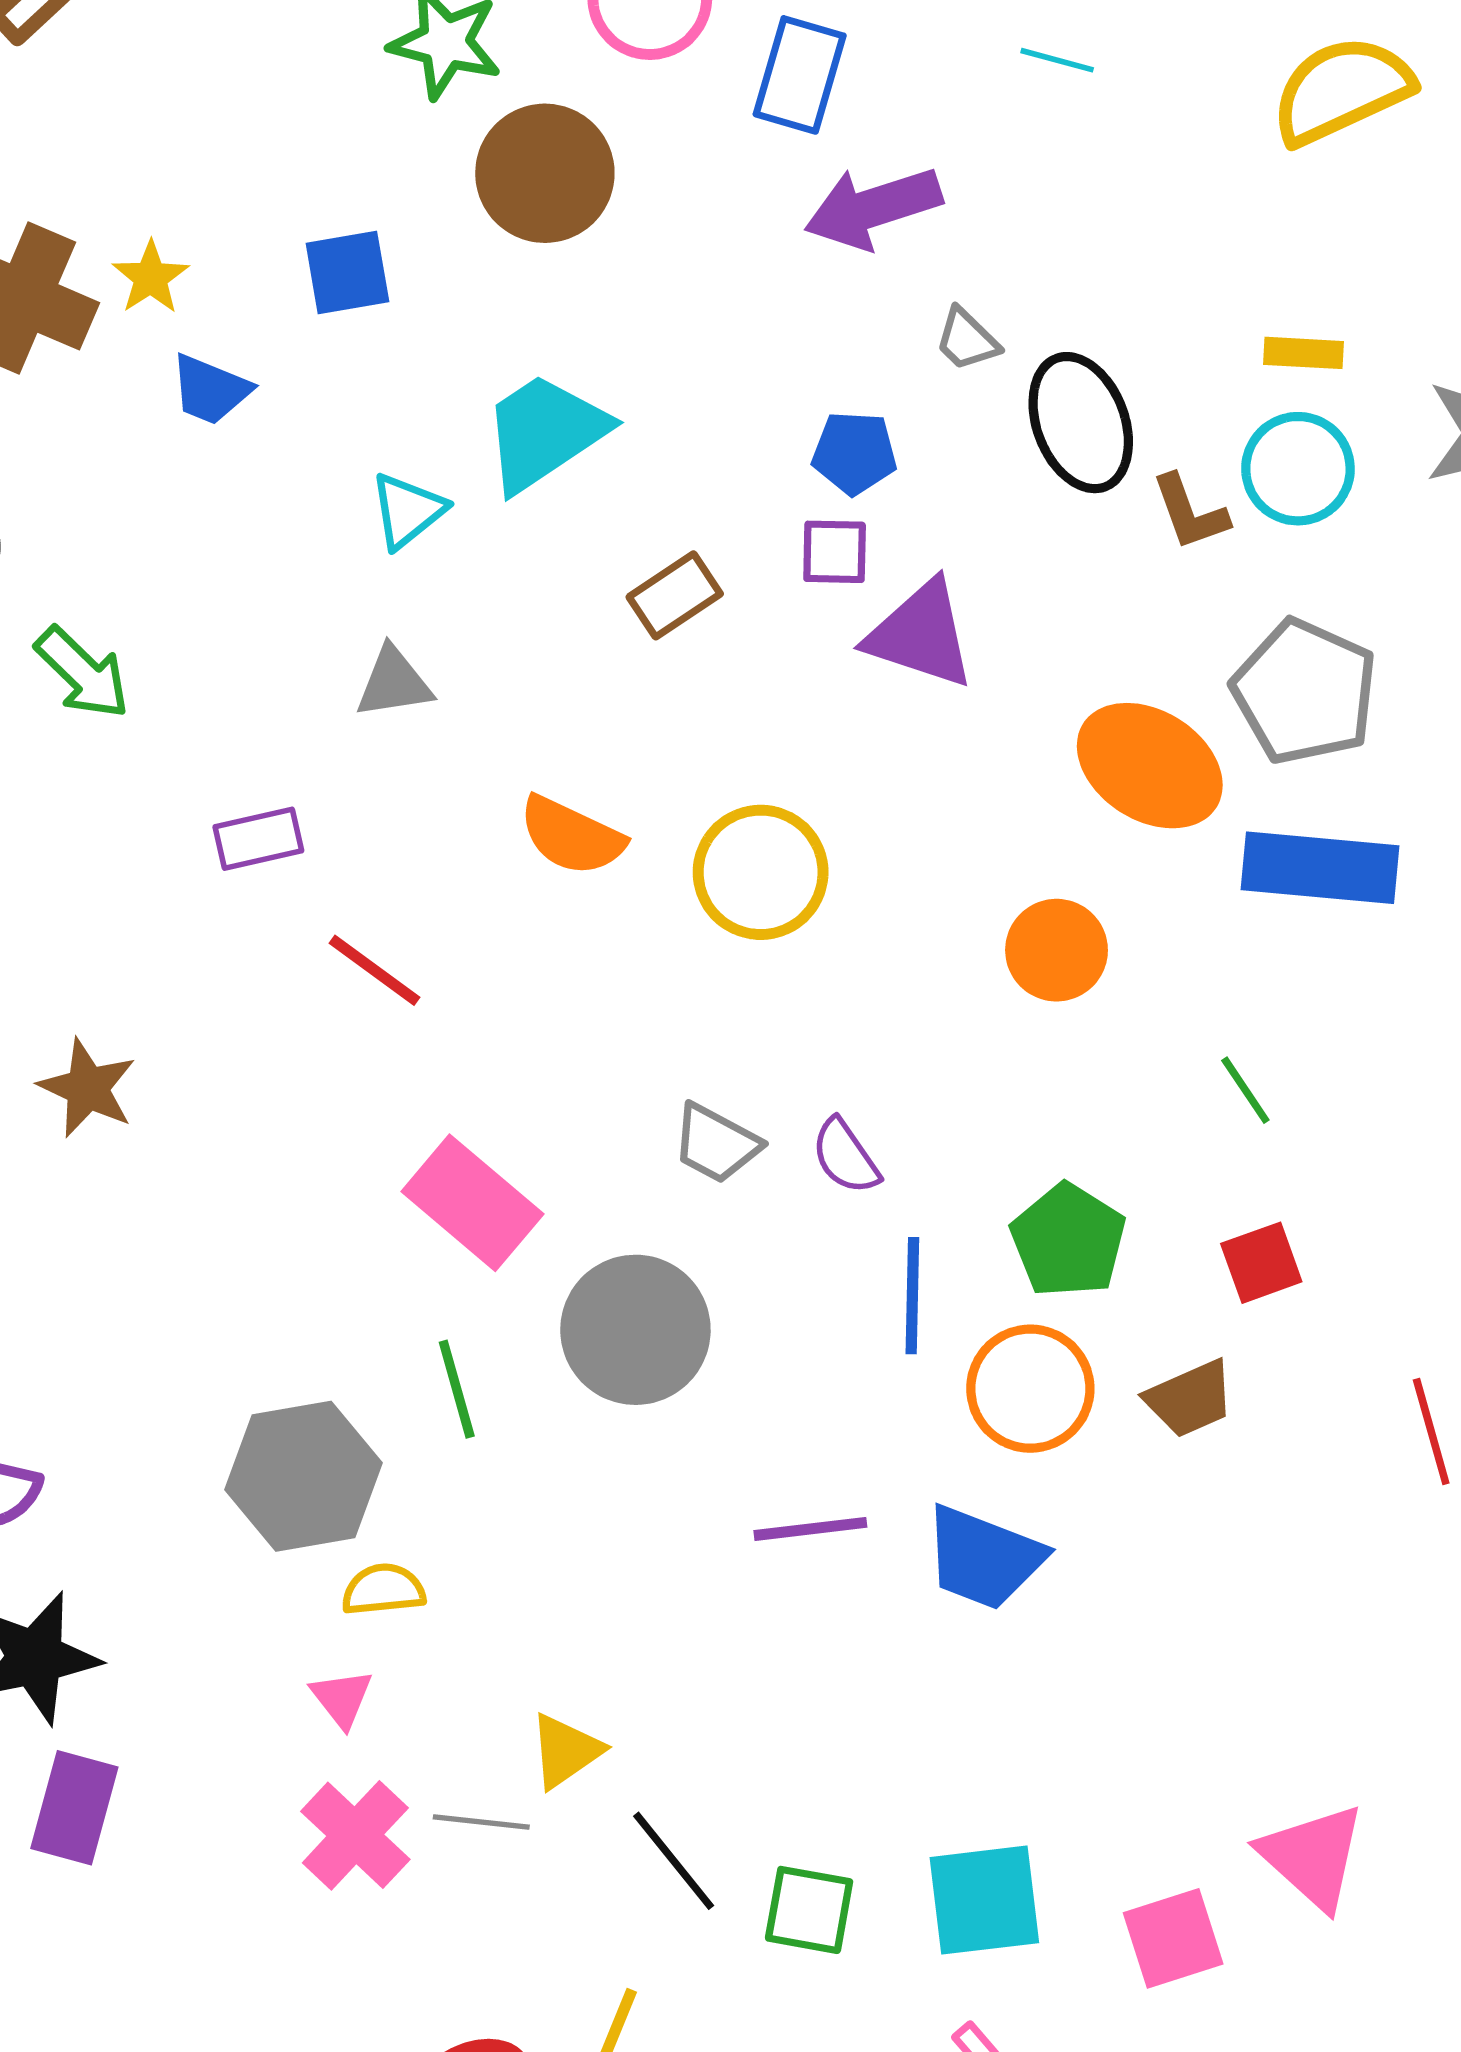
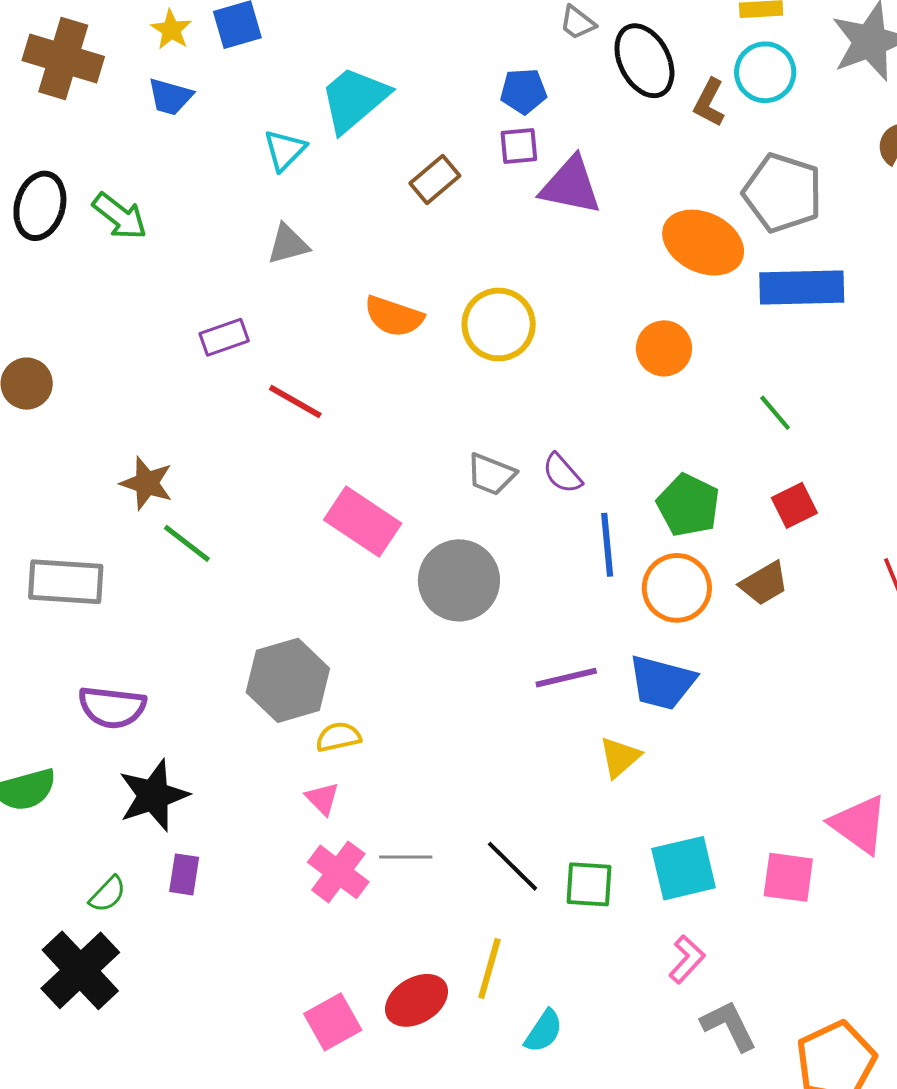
yellow star: (151, 277) -> (171, 30), moved
brown L-shape: (1190, 512) -> (709, 103), turned 54
green arrow: (83, 673) -> (120, 216), moved
green line: (457, 1389) -> (187, 543), moved, turned -30
yellow triangle: (566, 1751) -> (620, 757), moved
purple rectangle: (74, 1808) -> (184, 874), size x0.7
pink square: (1173, 1938) -> (788, 877), turned 32

